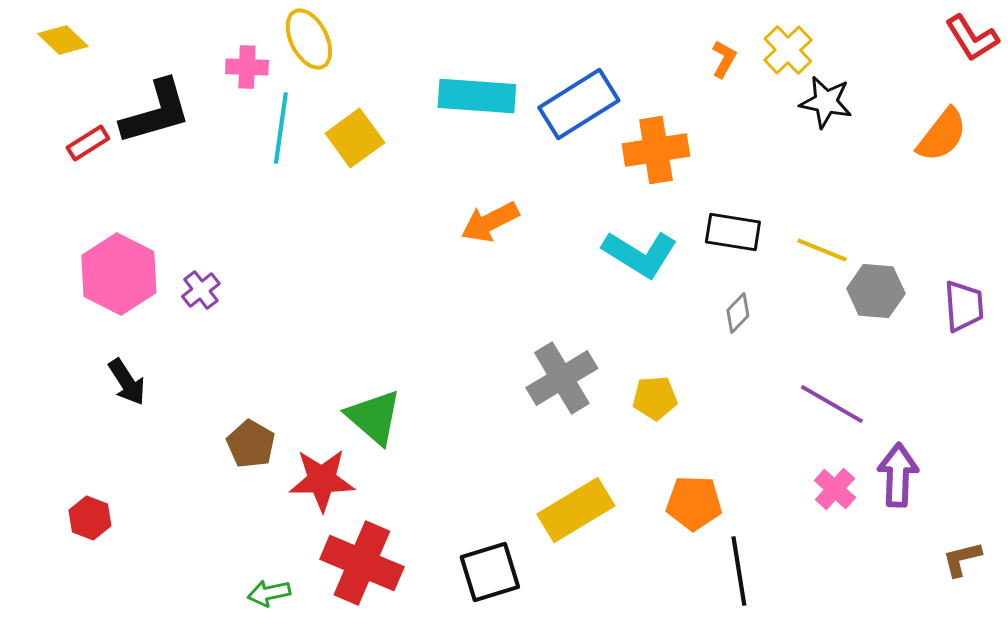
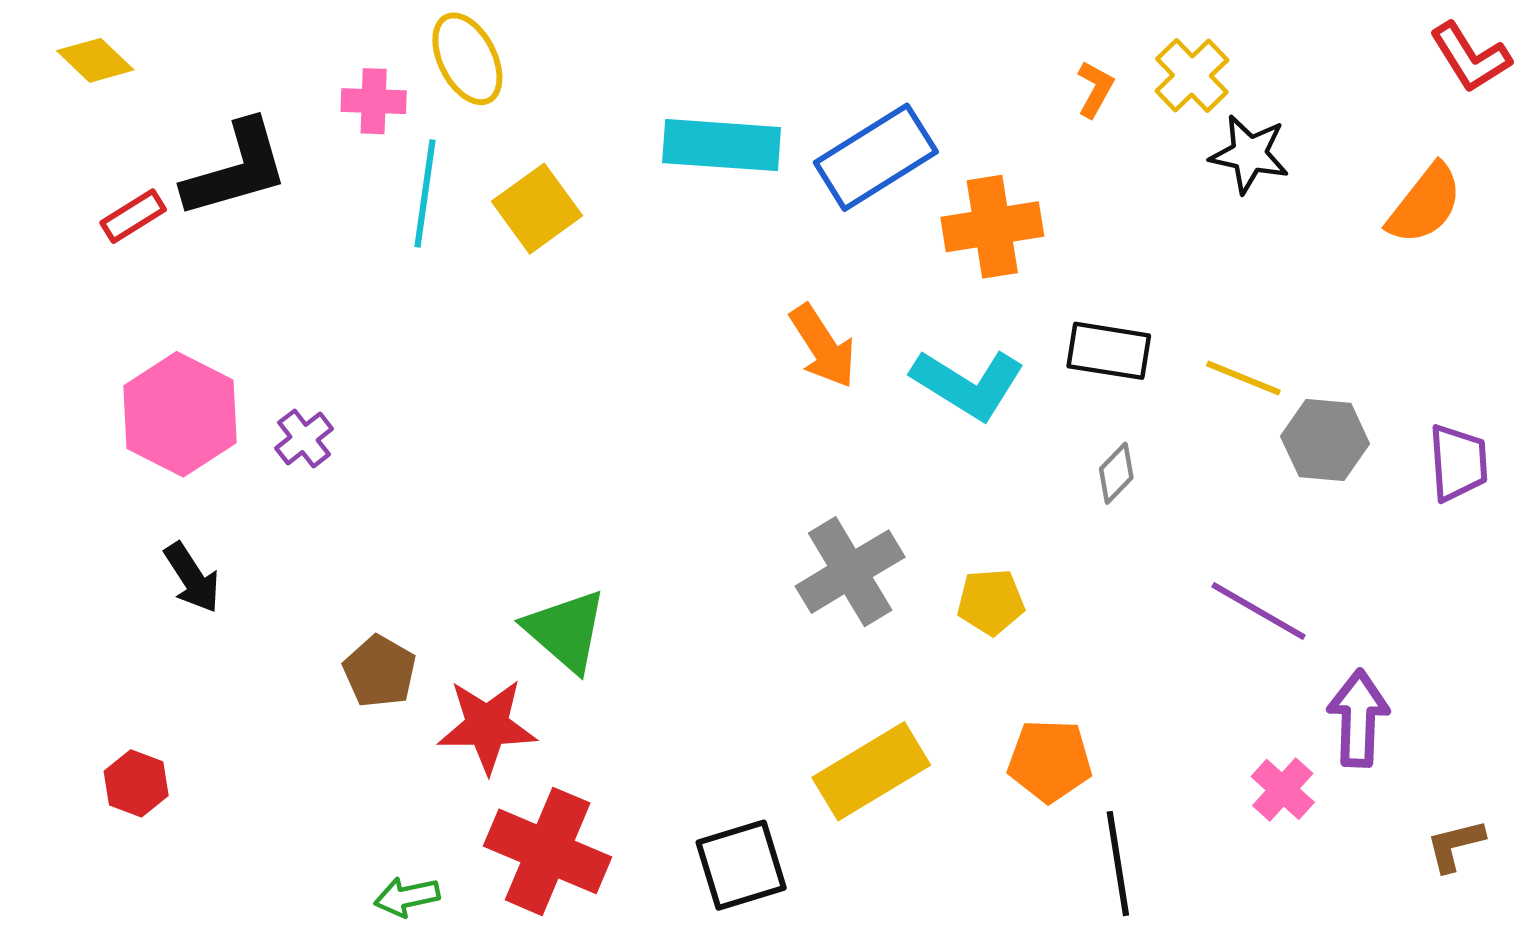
orange arrow: (490, 222) -> (823, 346), moved, turned -96
pink cross: (835, 489) -> (1283, 789), moved

